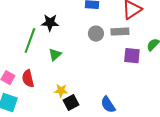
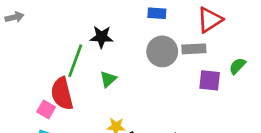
gray circle: (96, 34) -> (162, 51), size x1.5
red semicircle: (28, 79) -> (62, 94), moved, size x1.4

